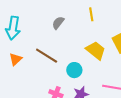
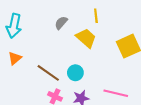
yellow trapezoid: (96, 50) -> (86, 38), moved
brown line: (47, 56) -> (48, 73), moved

